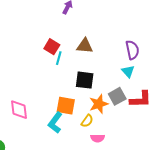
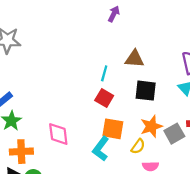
red square: (52, 47) -> (104, 98), moved
black square: (85, 80) -> (146, 91), moved
gray square: (117, 96) -> (174, 134), moved

